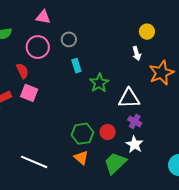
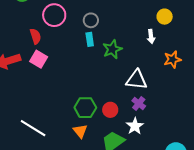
gray circle: (69, 39) -> (91, 20), moved
orange star: (161, 73) -> (172, 59), size x0.7
green star: (99, 83) -> (112, 49), moved

